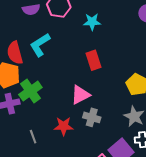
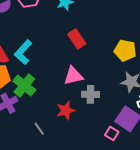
cyan L-shape: (40, 45) -> (23, 52), moved
pink triangle: (80, 95) -> (73, 76), turned 30

